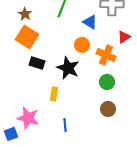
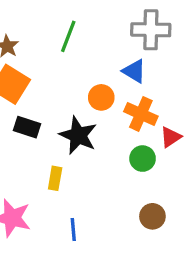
blue triangle: (90, 22) -> (134, 71), moved
red triangle: (124, 37) -> (171, 137), moved
brown circle: (108, 109) -> (152, 216), moved

